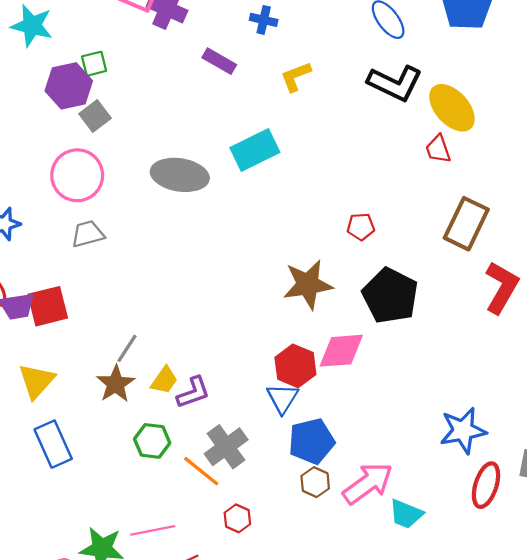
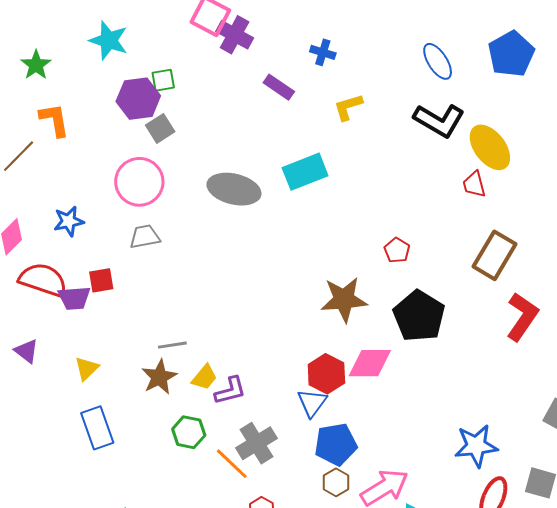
red pentagon: (361, 227) -> (397, 250), turned 30
red square: (48, 306) -> (101, 280), moved, size x0.7
gray line: (127, 348) -> (172, 345), turned 44
yellow triangle: (37, 381) -> (87, 368), size x0.7

